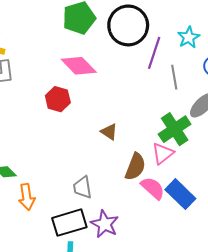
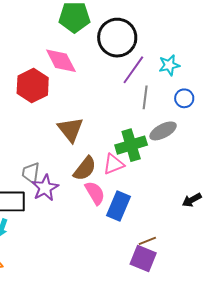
red hexagon: (58, 99) -> (33, 85), size x1.4
brown triangle: (109, 132) -> (71, 129), size x1.6
blue rectangle: (180, 194) -> (118, 206), turned 52
purple star: (105, 224) -> (45, 188), moved

